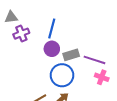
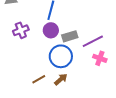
purple cross: (21, 34) -> (21, 30), moved
purple line: (95, 60) -> (93, 41), turned -45

